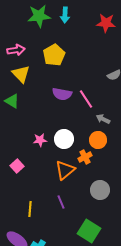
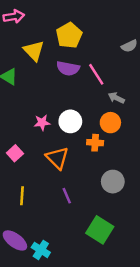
yellow pentagon: (54, 55) -> (69, 35), moved
yellow triangle: (21, 74) -> (34, 51), moved
orange cross: (85, 157) -> (95, 143), turned 32
orange triangle: (65, 170) -> (57, 158), moved, turned -35
yellow line: (30, 209) -> (22, 196), moved

